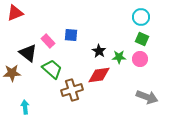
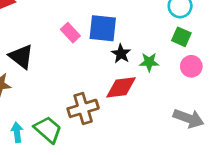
blue square: (71, 35) -> (103, 28), moved, size x1.5
pink rectangle: (48, 41) -> (70, 33), moved
pink circle: (140, 59) -> (191, 66), moved
green trapezoid: (52, 69) -> (48, 130), moved

